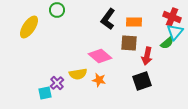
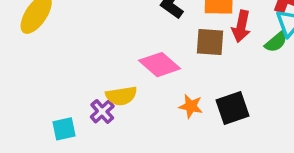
red arrow: (147, 56) -> (241, 26), moved
orange star: (99, 80) -> (191, 106), moved
purple cross: (57, 83) -> (102, 111), moved

